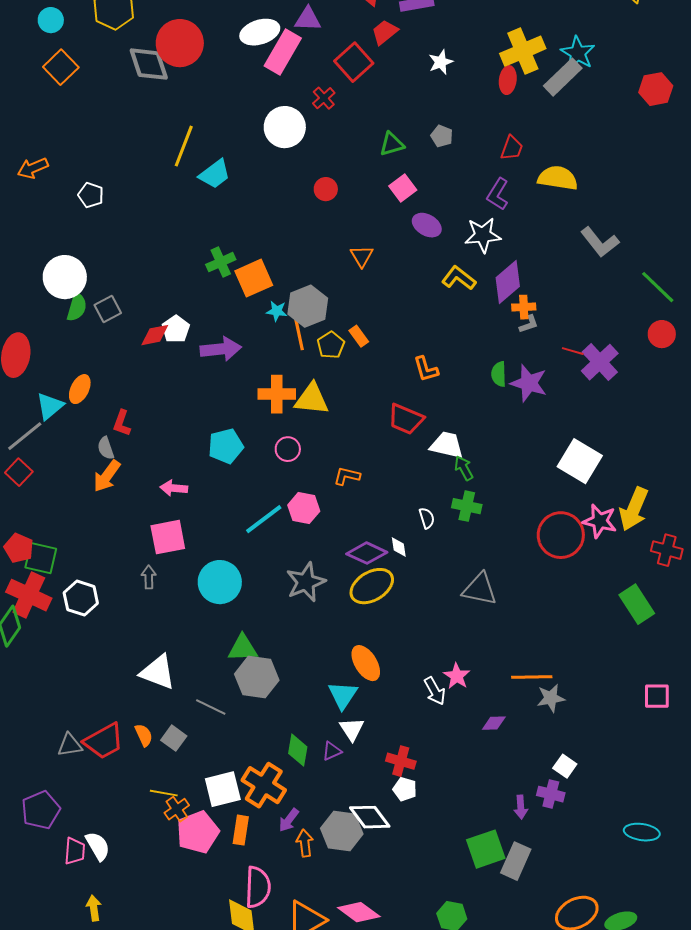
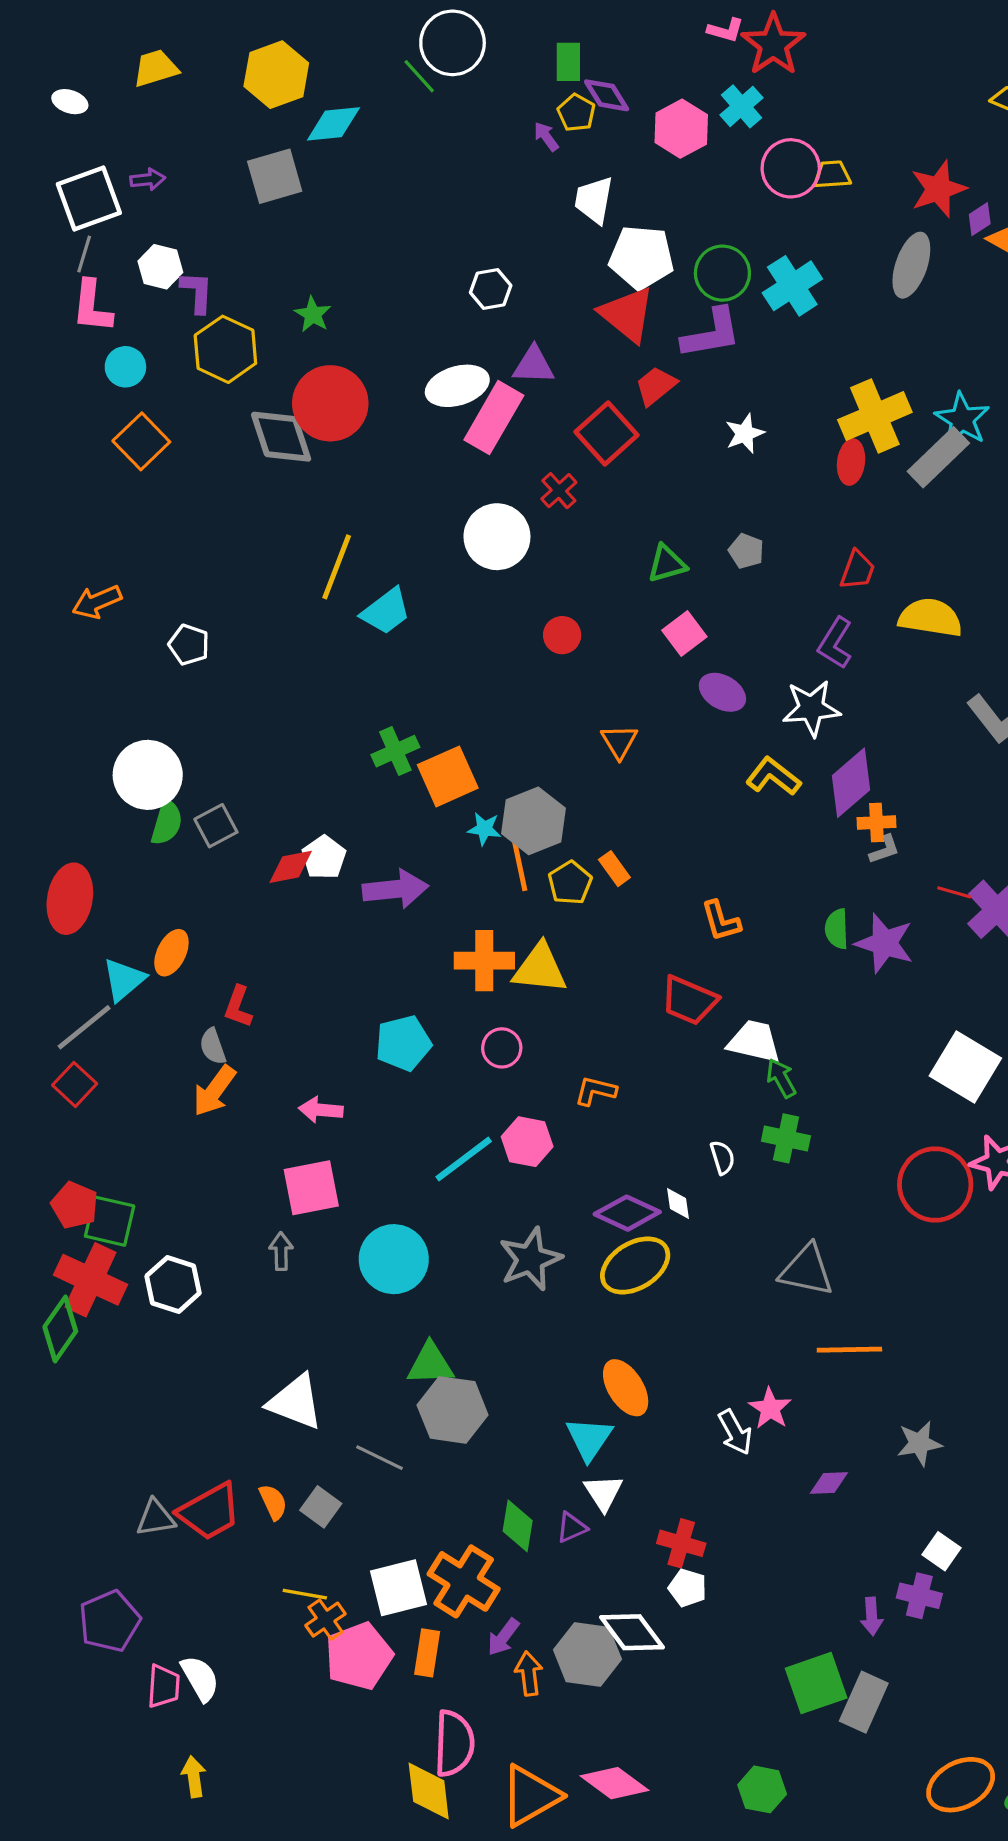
orange line: (532, 677) -> (849, 1350), moved

